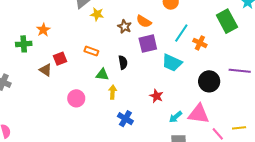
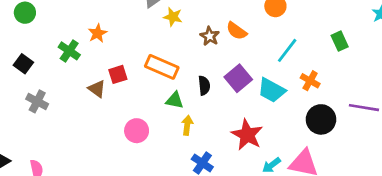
green rectangle: (227, 21) -> (340, 41), moved, size x0.6
orange cross: (200, 43) -> (310, 81), moved
green cross: (24, 44) -> (69, 51), turned 35
purple square: (148, 44) -> (238, 78), moved, turned -30
orange rectangle: (91, 51) -> (162, 67), size x1.6
red star: (156, 96) -> (247, 135), size x1.6

